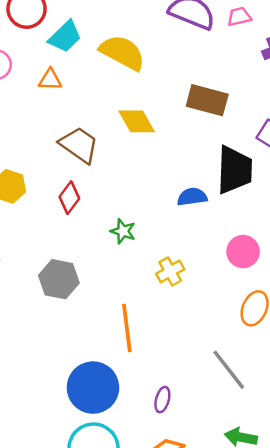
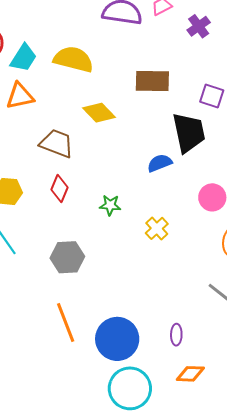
orange triangle: (50, 80) -> (20, 96), size x1.4
orange line: (127, 328) -> (66, 323), moved

